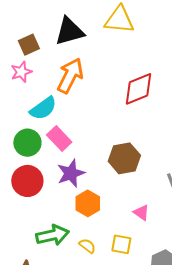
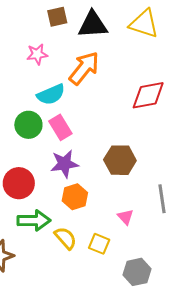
brown square: (29, 45) -> (57, 17), moved
red circle: (27, 181) -> (19, 183), moved
yellow semicircle: (87, 246) -> (65, 238), size x1.4

